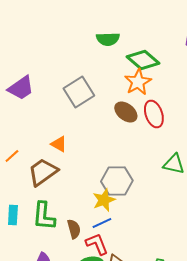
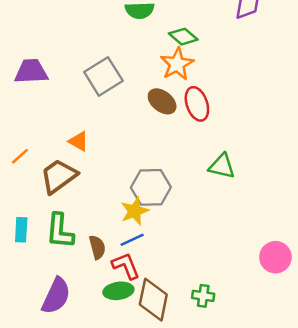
green diamond: (143, 60) -> (183, 37), size x0.7
purple trapezoid: (21, 88) -> (31, 71), turned -148

